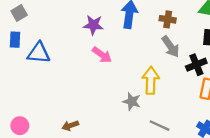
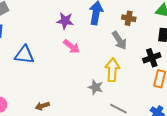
gray arrow: (171, 47) -> (119, 40), moved
blue triangle: (39, 53) -> (24, 55), moved

